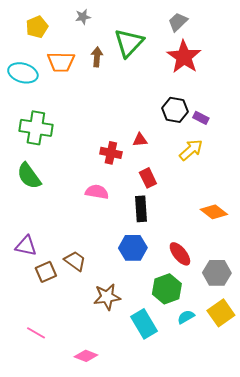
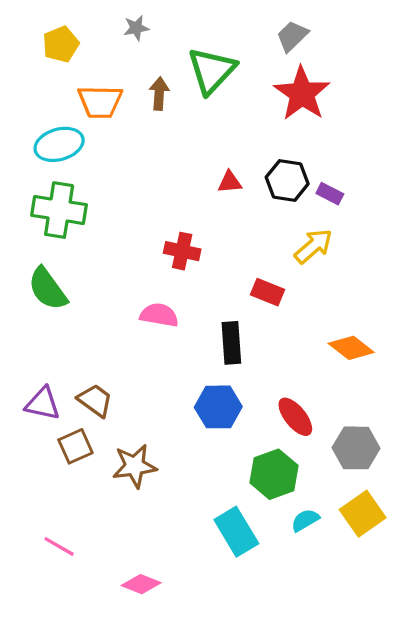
cyan ellipse: (23, 73) -> (59, 144), moved, turned -32
red triangle: (140, 140) -> (230, 182), moved
red rectangle: (148, 178) -> (267, 292), moved, turned -42
brown trapezoid: (75, 261) -> (95, 400), moved
brown star: (107, 297) -> (135, 466), moved

